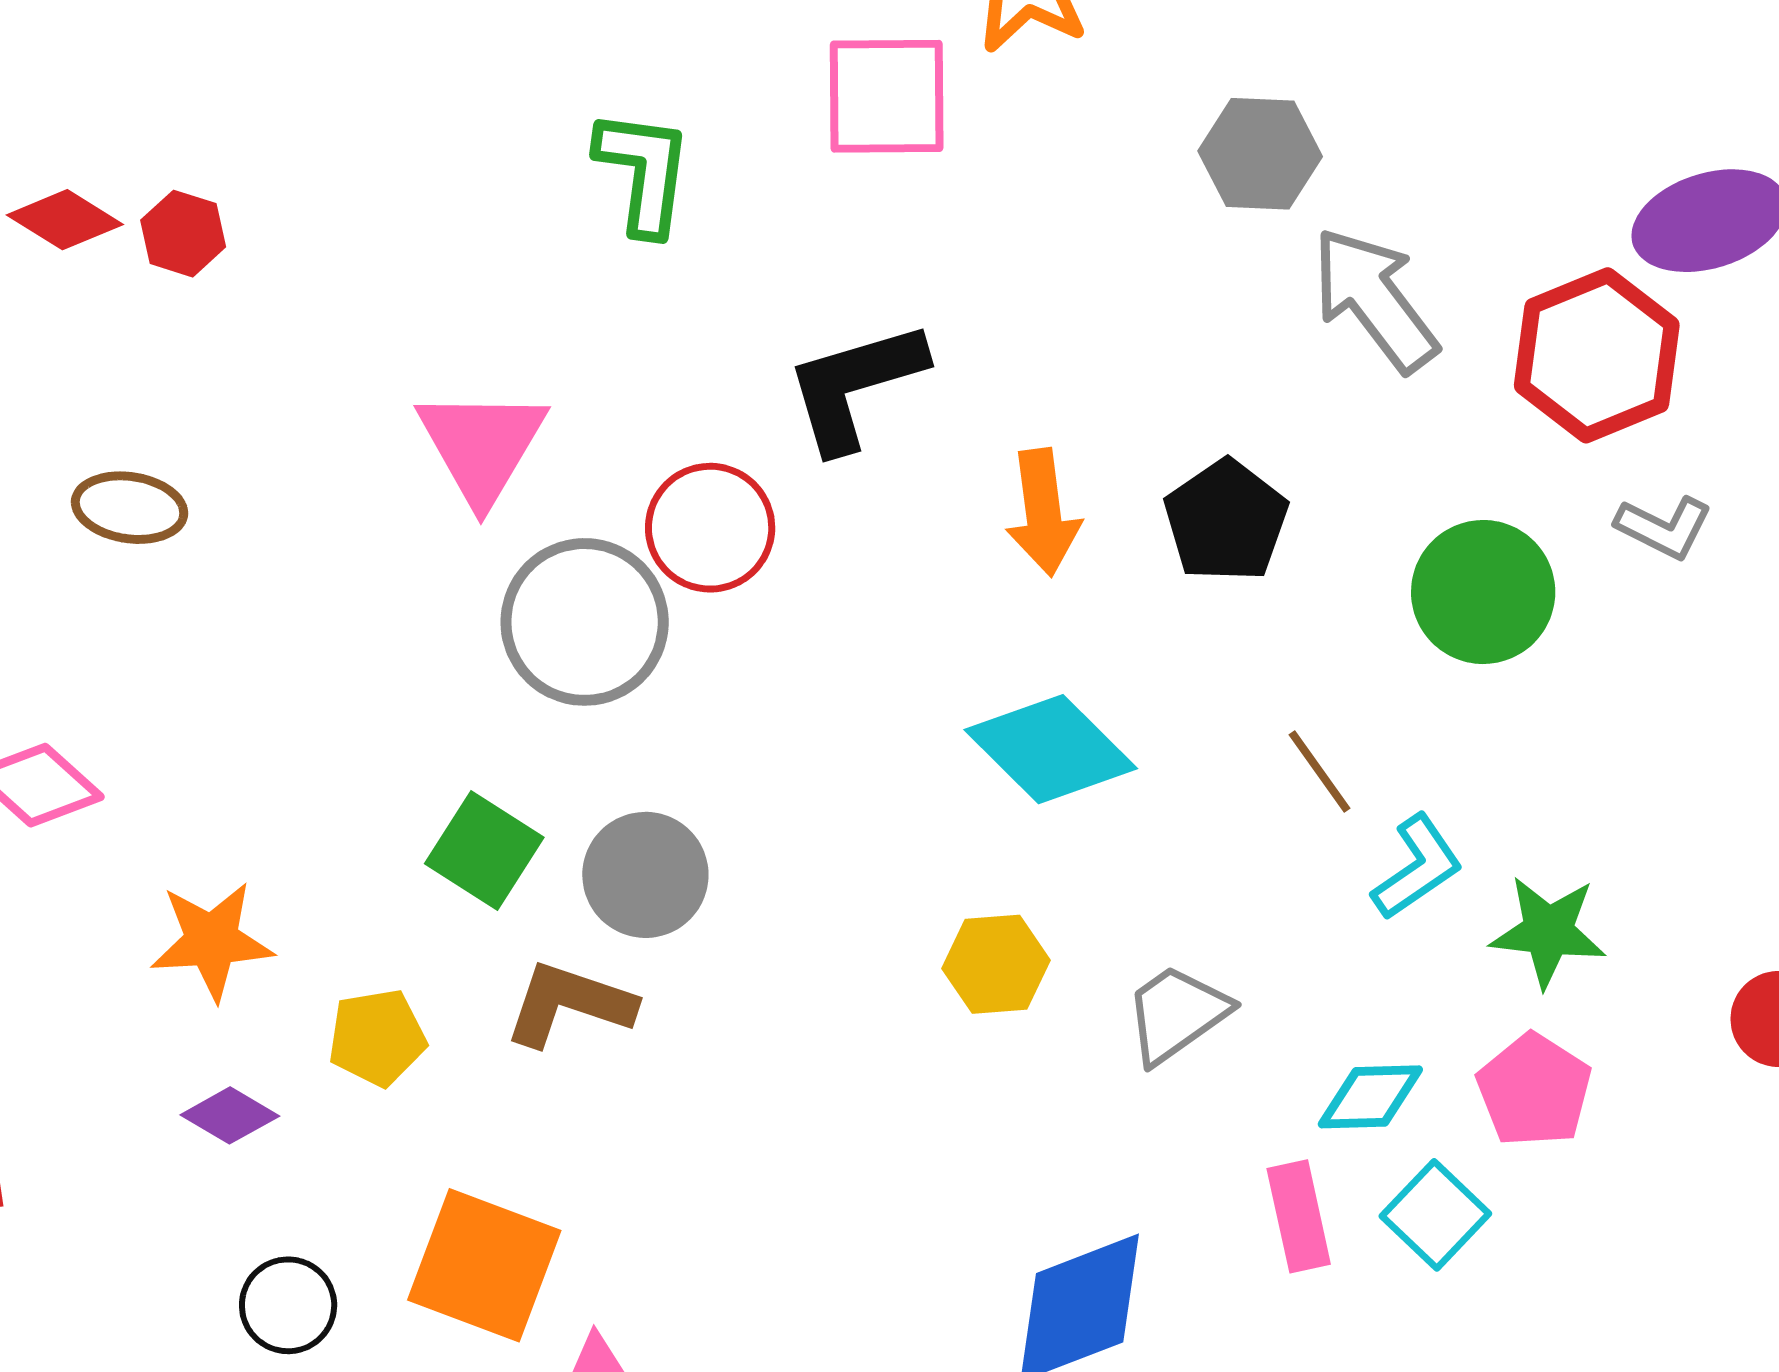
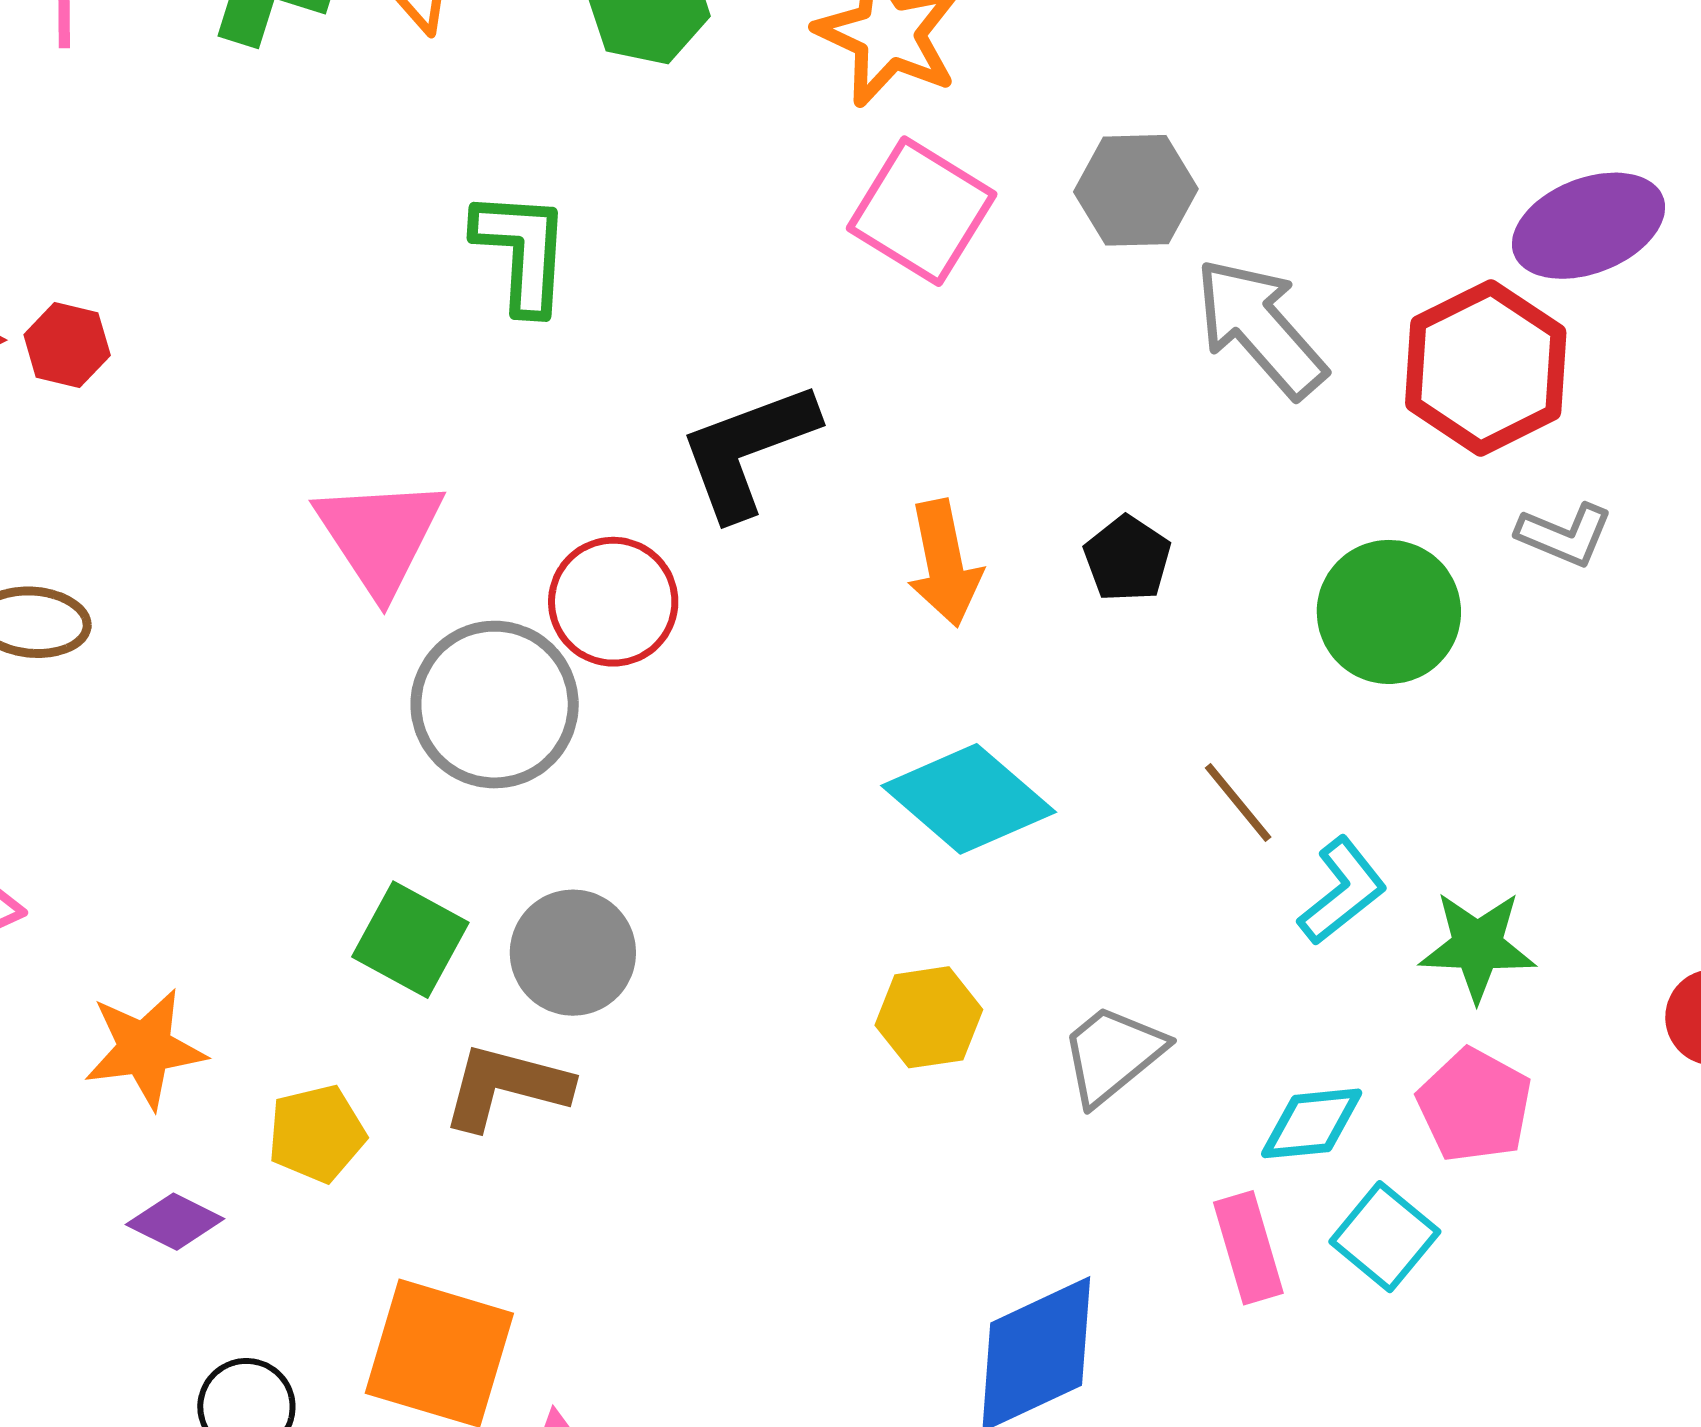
pink square: (887, 96) -> (922, 211), moved, turned 36
black pentagon: (1226, 521) -> (1127, 559), size x0.7

